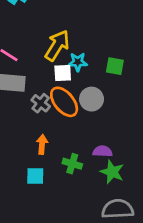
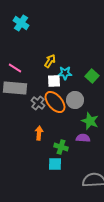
yellow arrow: (57, 45) -> (50, 61), size x0.6
green square: (115, 66) -> (92, 76), turned 32
green star: (112, 172) -> (90, 121), moved
cyan square: (35, 176) -> (55, 164), moved

